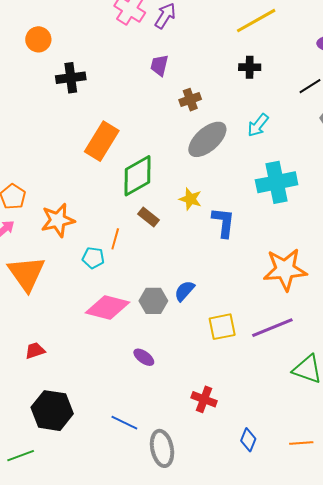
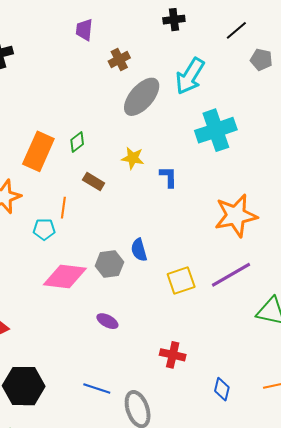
cyan arrow: (258, 125) -> (190, 76), size x1.5
orange rectangle: (102, 141) -> (38, 151), moved
green diamond: (138, 176) -> (77, 142), size x0.5
blue L-shape: (223, 222) -> (168, 177), size x0.7
blue semicircle: (184, 291) -> (139, 250), turned -50

